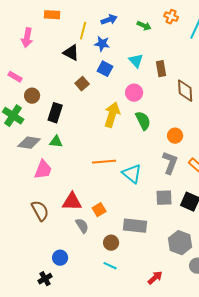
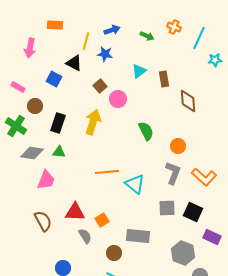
cyan triangle: (136, 61) -> (139, 71), turned 35
blue square: (105, 69) -> (54, 79), moved
brown square: (82, 84) -> (100, 86), moved
pink circle: (134, 93) -> (118, 99), moved
yellow arrow: (112, 115) -> (93, 122), moved

